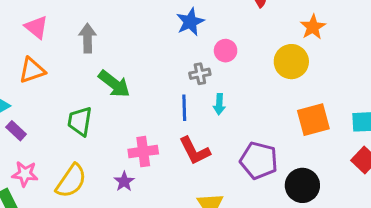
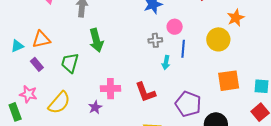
orange triangle: (32, 70) -> (41, 39), moved
green arrow: (114, 84) -> (96, 40), turned 30
blue line: (184, 108) -> (183, 49), moved
purple rectangle: (16, 131) -> (37, 64), moved

